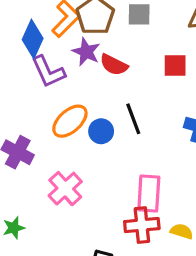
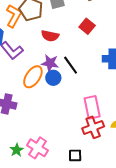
purple star: (86, 52) -> (50, 63), moved
red square: (175, 66) -> (87, 26), turned -35
pink cross: (65, 189) -> (37, 148), moved

